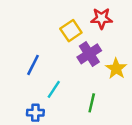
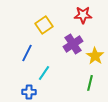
yellow square: (71, 31) -> (44, 25), moved
green line: (92, 103) -> (90, 83), moved

